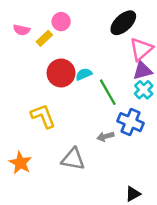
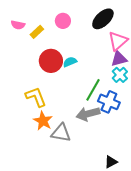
pink circle: (61, 22) -> (63, 21), moved
green line: (108, 92) -> (93, 90), moved, turned 60
gray arrow: (105, 136) -> (88, 114), size x1.6
orange star: (20, 163) -> (43, 121), moved

